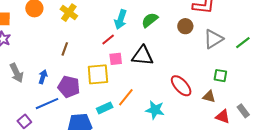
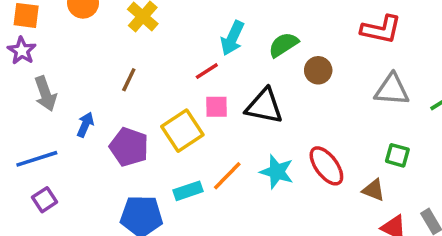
brown circle: (185, 26) -> (318, 70), moved
gray triangle: (213, 39) -> (392, 90), turned 30
gray arrow: (17, 73) -> (45, 94), moved
yellow square: (98, 74) -> (182, 131), turned -35
blue line: (47, 104) -> (37, 159), moved
cyan star: (155, 110) -> (277, 172), moved

